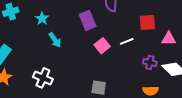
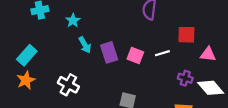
purple rectangle: (88, 20) -> (109, 52), moved
pink square: (102, 46) -> (135, 56), turned -35

